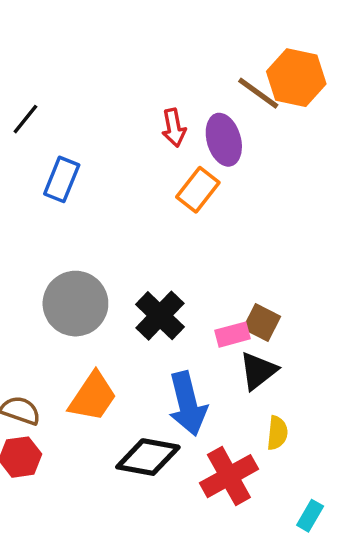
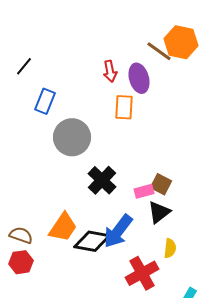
orange rectangle: (198, 190) -> (124, 107), turned -35
gray circle: (75, 304) -> (72, 137), moved
blue arrow: (188, 404) -> (118, 231), turned 51
black diamond: (148, 457) -> (92, 241), moved

